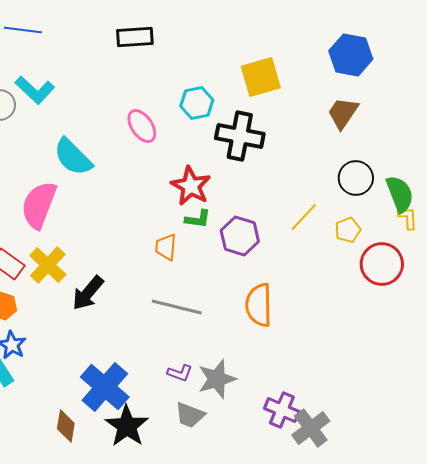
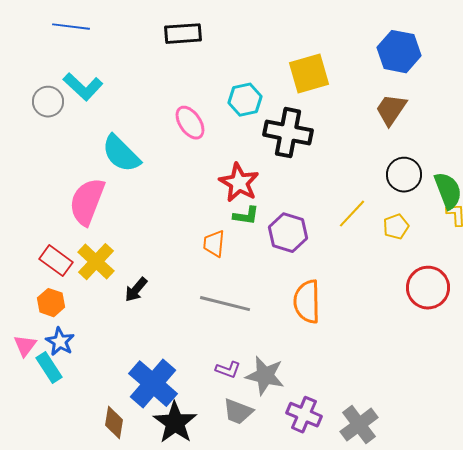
red circle: (382, 264) -> (428, 288), moved
black arrow: (88, 293) -> (136, 290), size x0.7
gray star: (217, 379) -> (265, 376), turned 30
purple cross: (282, 410) -> (304, 415), moved

